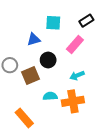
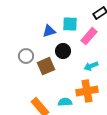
cyan square: (53, 23) -> (70, 24), moved
cyan semicircle: (50, 96) -> (65, 102), moved

